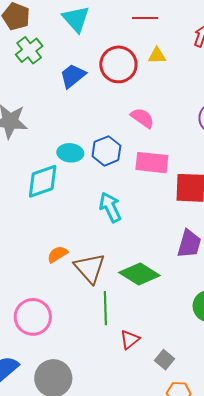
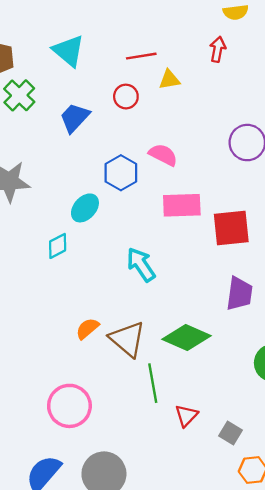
red line: (145, 18) -> (141, 56), moved
red circle: (118, 64) -> (126, 97), size x0.6
blue hexagon: (106, 151) -> (121, 173), moved
cyan ellipse: (70, 153) -> (85, 208), turned -45
cyan diamond: (43, 181) -> (58, 246), size x0.6

